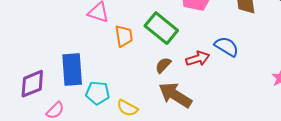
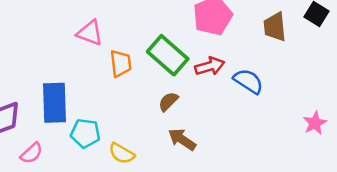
red arrow: (198, 59) -> (210, 66), moved
brown arrow: (175, 95) -> (182, 139), size x0.7

